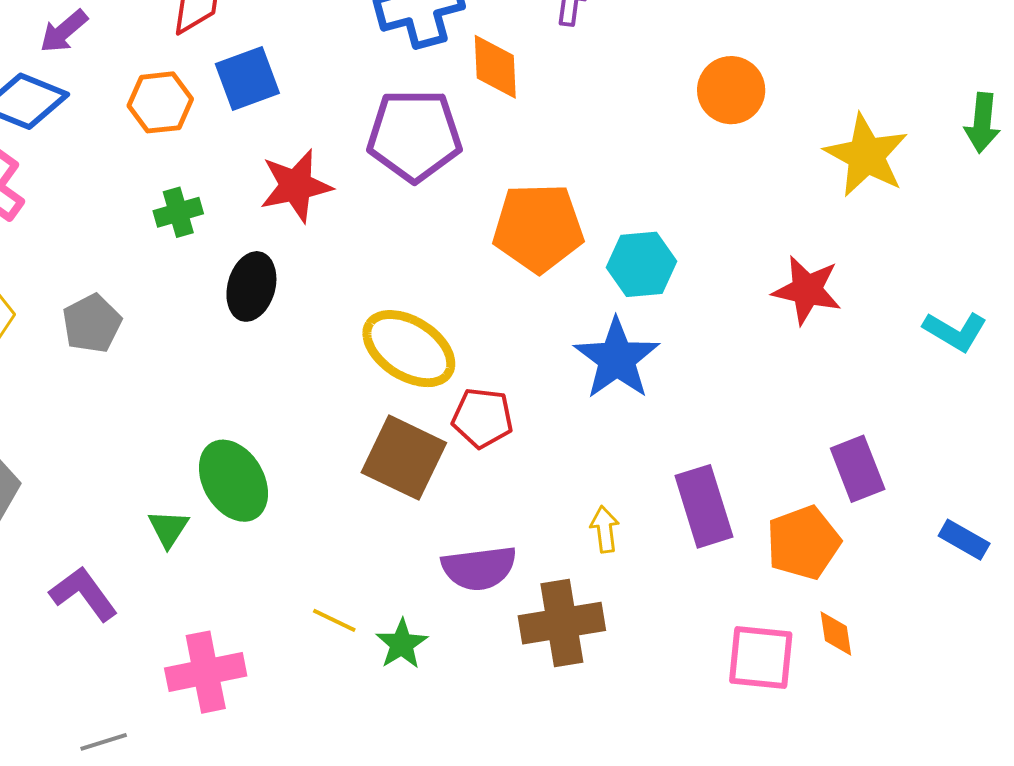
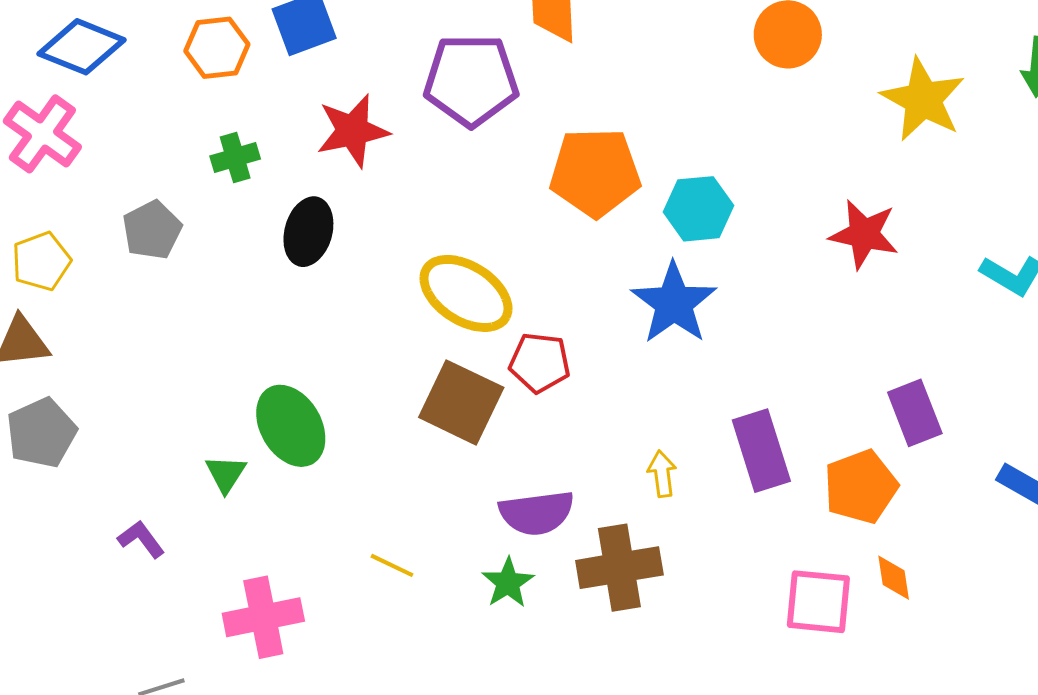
gray pentagon: (92, 324) -> (152, 230), moved
purple L-shape: (84, 594) -> (141, 539), size x0.7
green star: (402, 644) -> (508, 583), moved

